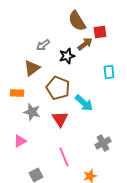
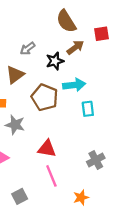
red square: (100, 32) -> (101, 34), moved
cyan rectangle: (109, 72) -> (88, 109), moved
cyan arrow: (84, 103) -> (74, 85), moved, turned -48
red triangle: (60, 119) -> (47, 149), moved, turned -48

